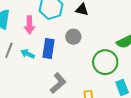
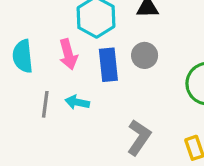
blue rectangle: (49, 49) -> (108, 65), moved

